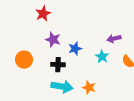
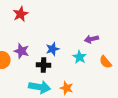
purple star: (53, 40) -> (22, 51), moved
black cross: (58, 65) -> (44, 65), moved

